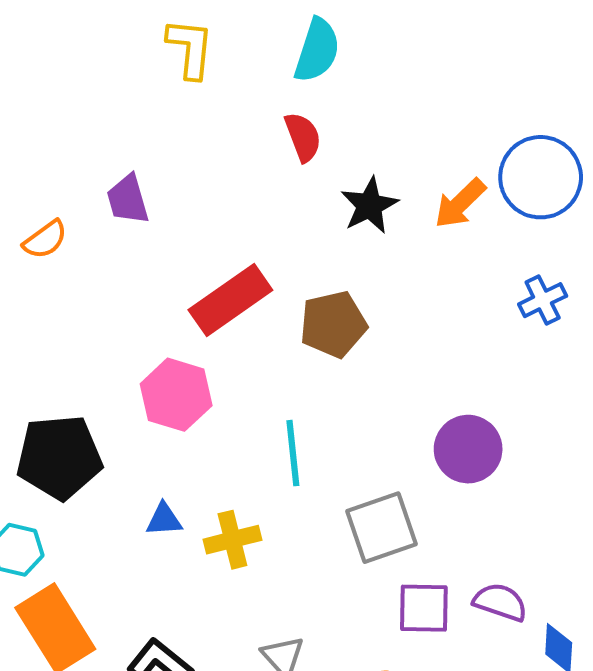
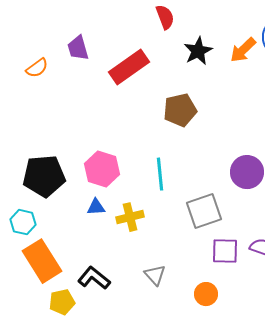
red rectangle: (230, 300) -> (129, 67), moved
pink hexagon: (176, 395) -> (102, 169), moved

